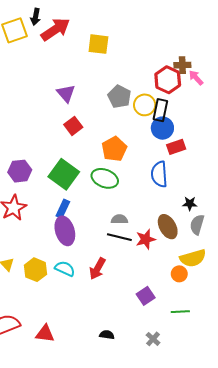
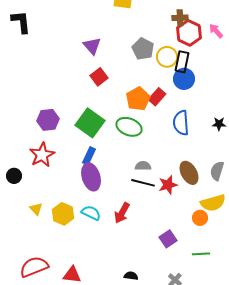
brown cross: (182, 65) -> (180, 18), moved
red rectangle: (176, 147) -> (157, 97), moved, turned -30
black star: (190, 204) -> (219, 124), moved

